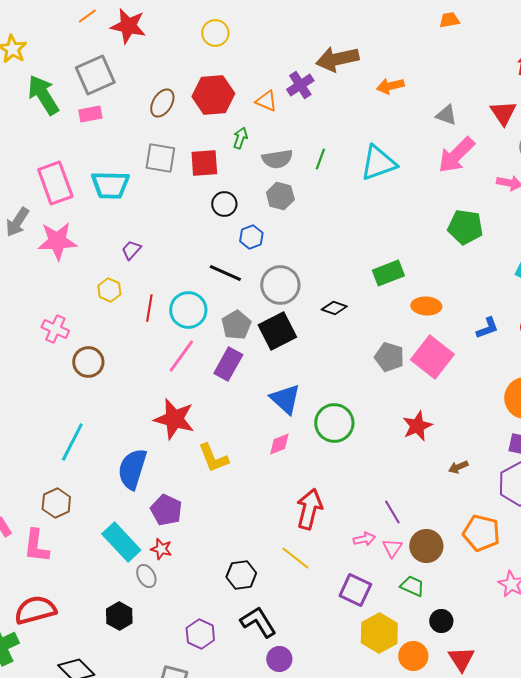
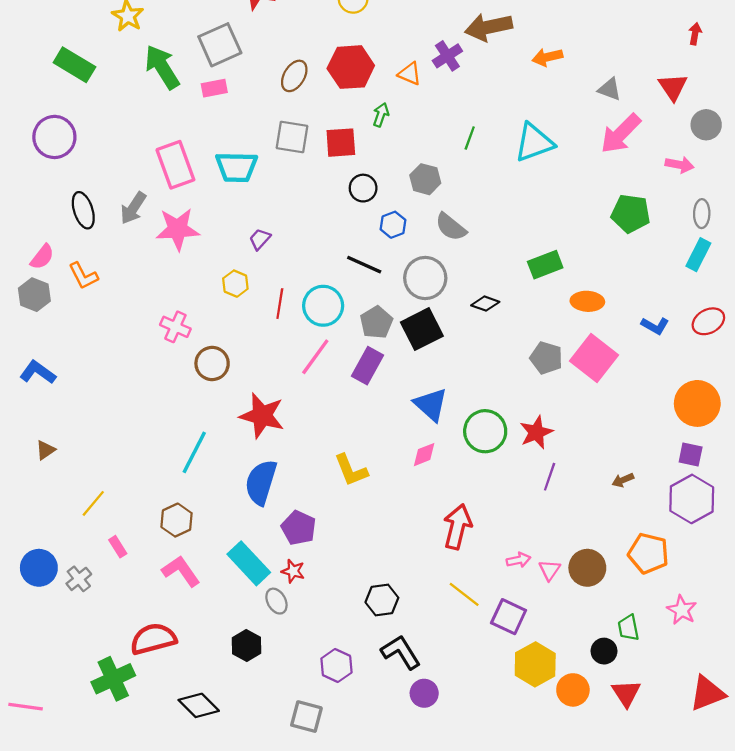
gray semicircle: (277, 159) -> (451, 227), moved, turned 48
blue L-shape: (487, 328) -> (655, 326), turned 50
red star: (174, 419) -> (262, 416), moved
red star: (417, 426) -> (536, 432), moved
purple line: (392, 512) -> (550, 477), moved, turned 50
pink L-shape: (36, 546) -> (181, 571), moved, turned 138
yellow line: (295, 558) -> (464, 594), moved
green trapezoid: (412, 586) -> (628, 628), moved, turned -125

